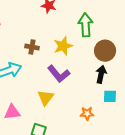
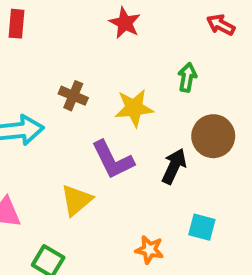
green arrow: (86, 25) -> (187, 77), size x0.6
black arrow: (101, 74) -> (174, 166), moved

